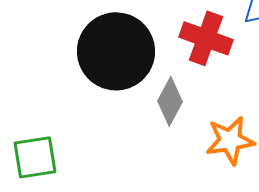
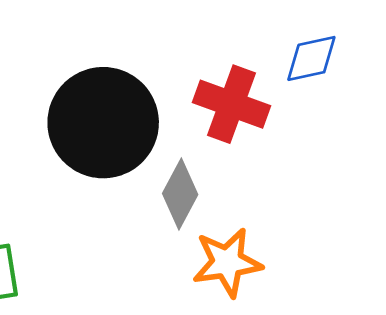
orange star: (230, 140) -> (227, 262), moved

